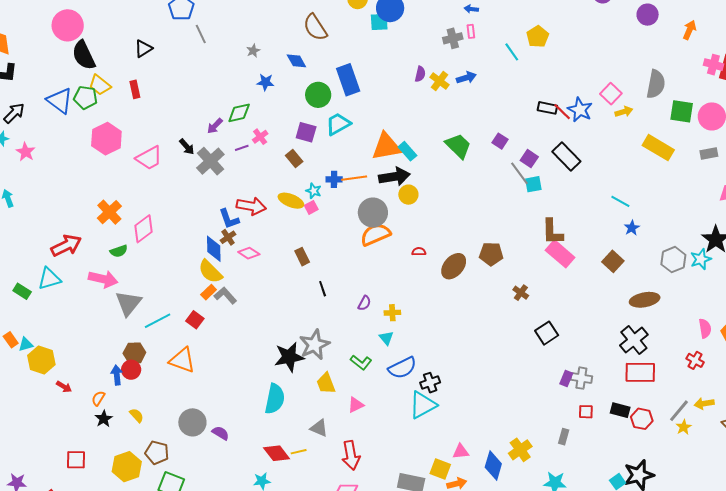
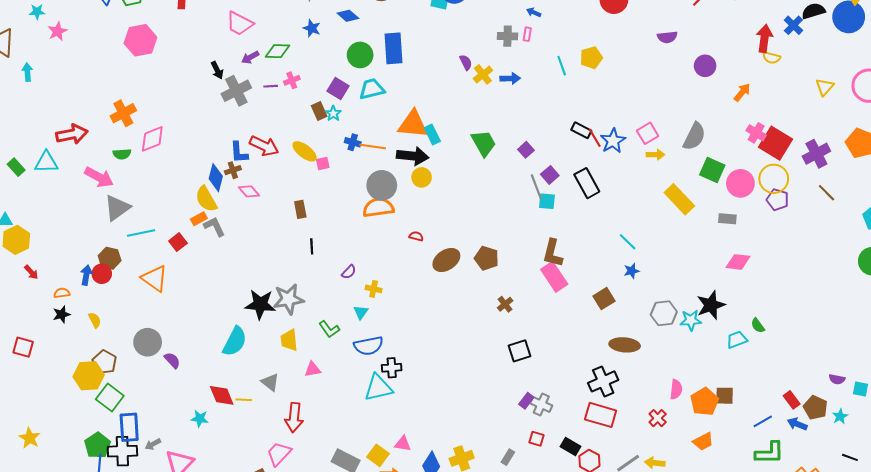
blue diamond: (296, 61) -> (348, 16), turned -35
purple semicircle: (420, 74) -> (466, 62), turned -56
pink trapezoid: (149, 158) -> (240, 23), moved, turned 40
cyan star: (314, 191) -> (333, 114), moved
orange semicircle: (98, 398) -> (62, 293), turned 35
yellow hexagon: (127, 467) -> (89, 376), moved

